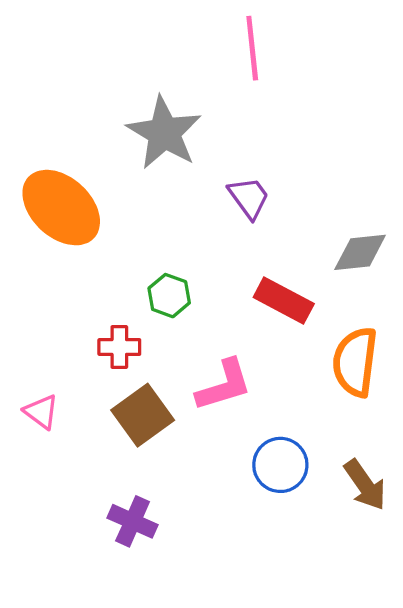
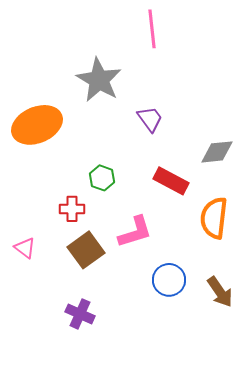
orange ellipse: (61, 208) -> (37, 125), turned -66

